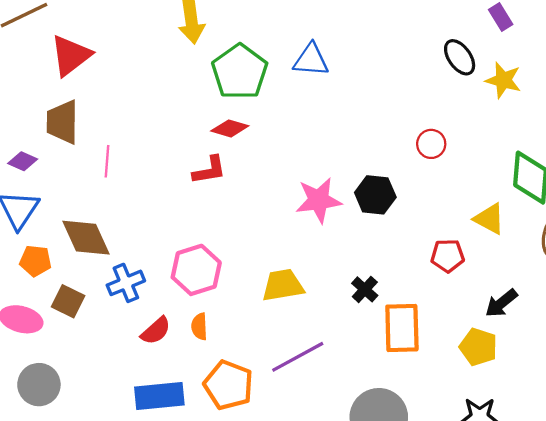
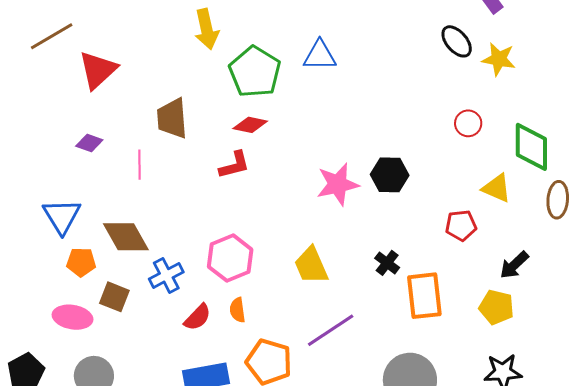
brown trapezoid: (62, 122) -> (172, 118), moved
red circle: (431, 144) -> (468, 123), moved
purple diamond: (23, 161) -> (89, 143), moved
yellow trapezoid: (283, 285) -> (311, 265), turned -99

